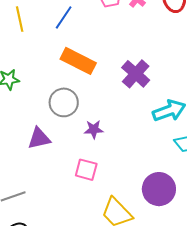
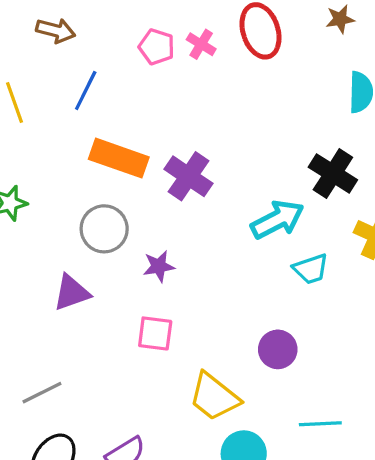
purple cross: (136, 74) -> (189, 176), moved
purple circle: (159, 189) -> (278, 349), size x0.7

